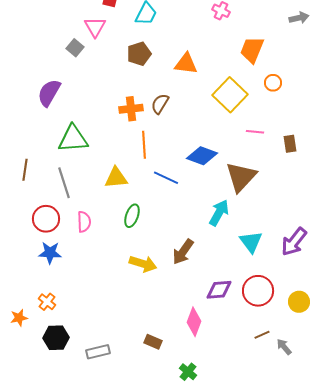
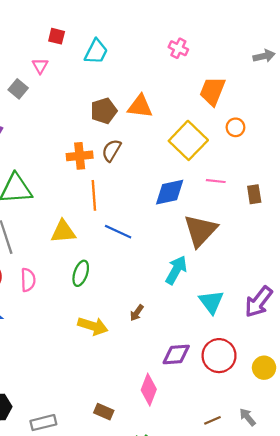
pink triangle: (95, 27) -> (40, 66), size x0.7
brown pentagon: (139, 54) -> (104, 111), moved
blue diamond: (202, 156) -> (170, 192), moved, turned -32
brown arrow: (183, 252) -> (137, 313), size x0.6
brown line: (262, 335) -> (212, 420), moved

